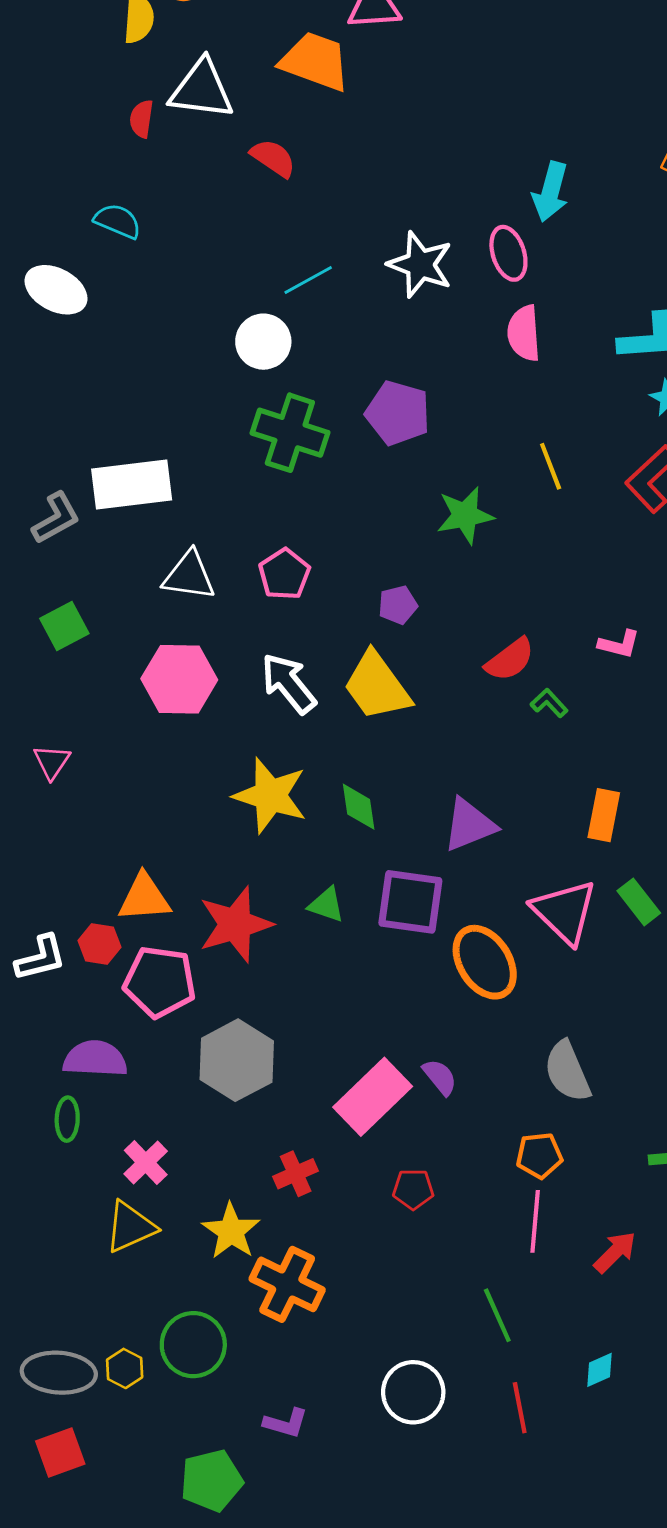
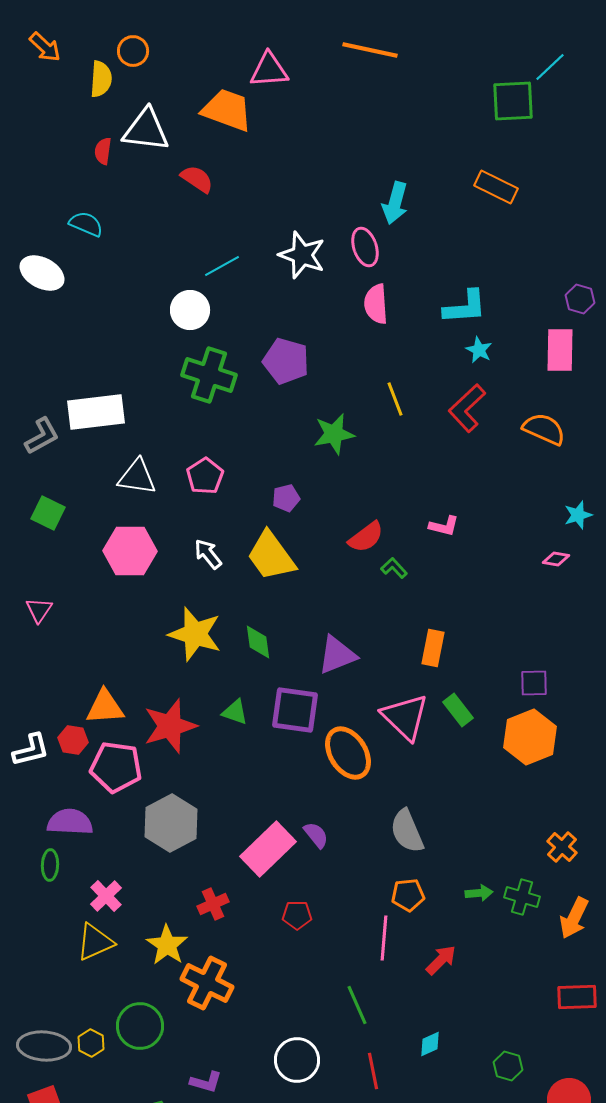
green square: (64, 626) -> (48, 513), turned -36
white arrow: (289, 683) -> (208, 554), size x0.7
orange pentagon: (539, 1156) -> (408, 895), moved

